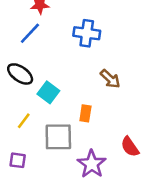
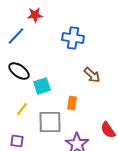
blue line: (30, 33) -> (16, 36), moved
cyan square: (48, 92) -> (42, 86), turned 36

